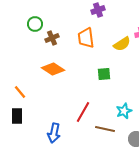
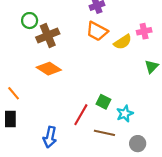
brown cross: (52, 38) -> (48, 35), size x1.5
orange trapezoid: (86, 38) -> (97, 31), moved, turned -55
green square: (104, 74) -> (103, 102), moved, turned 32

